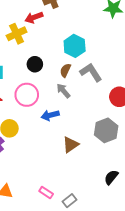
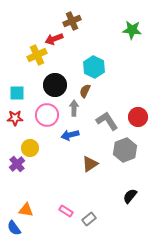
black circle: (35, 64) -> (55, 85), size x1.5
gray L-shape: (91, 72) -> (107, 121), moved
gray arrow: (63, 91) -> (74, 108), moved, turned 42

